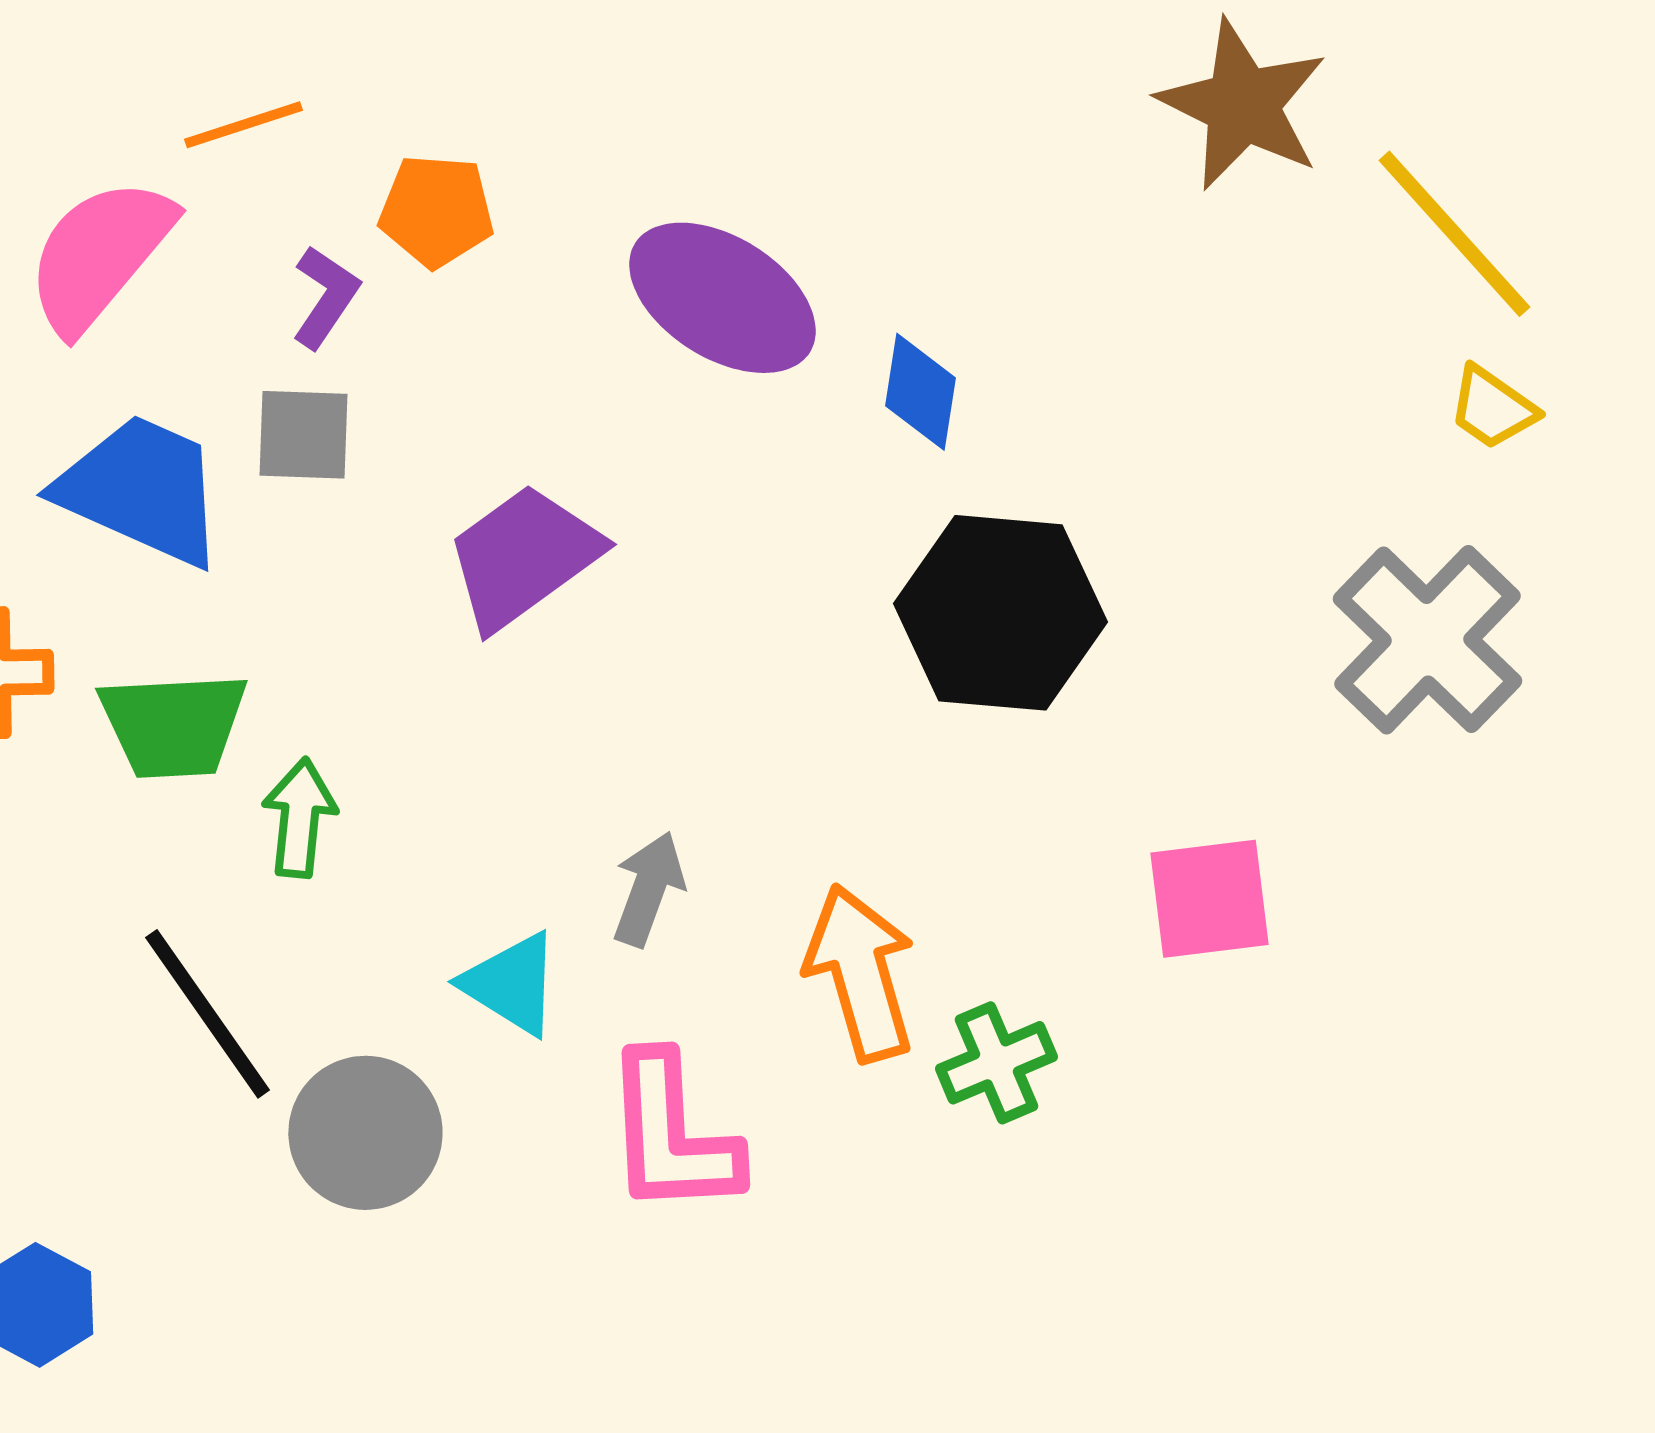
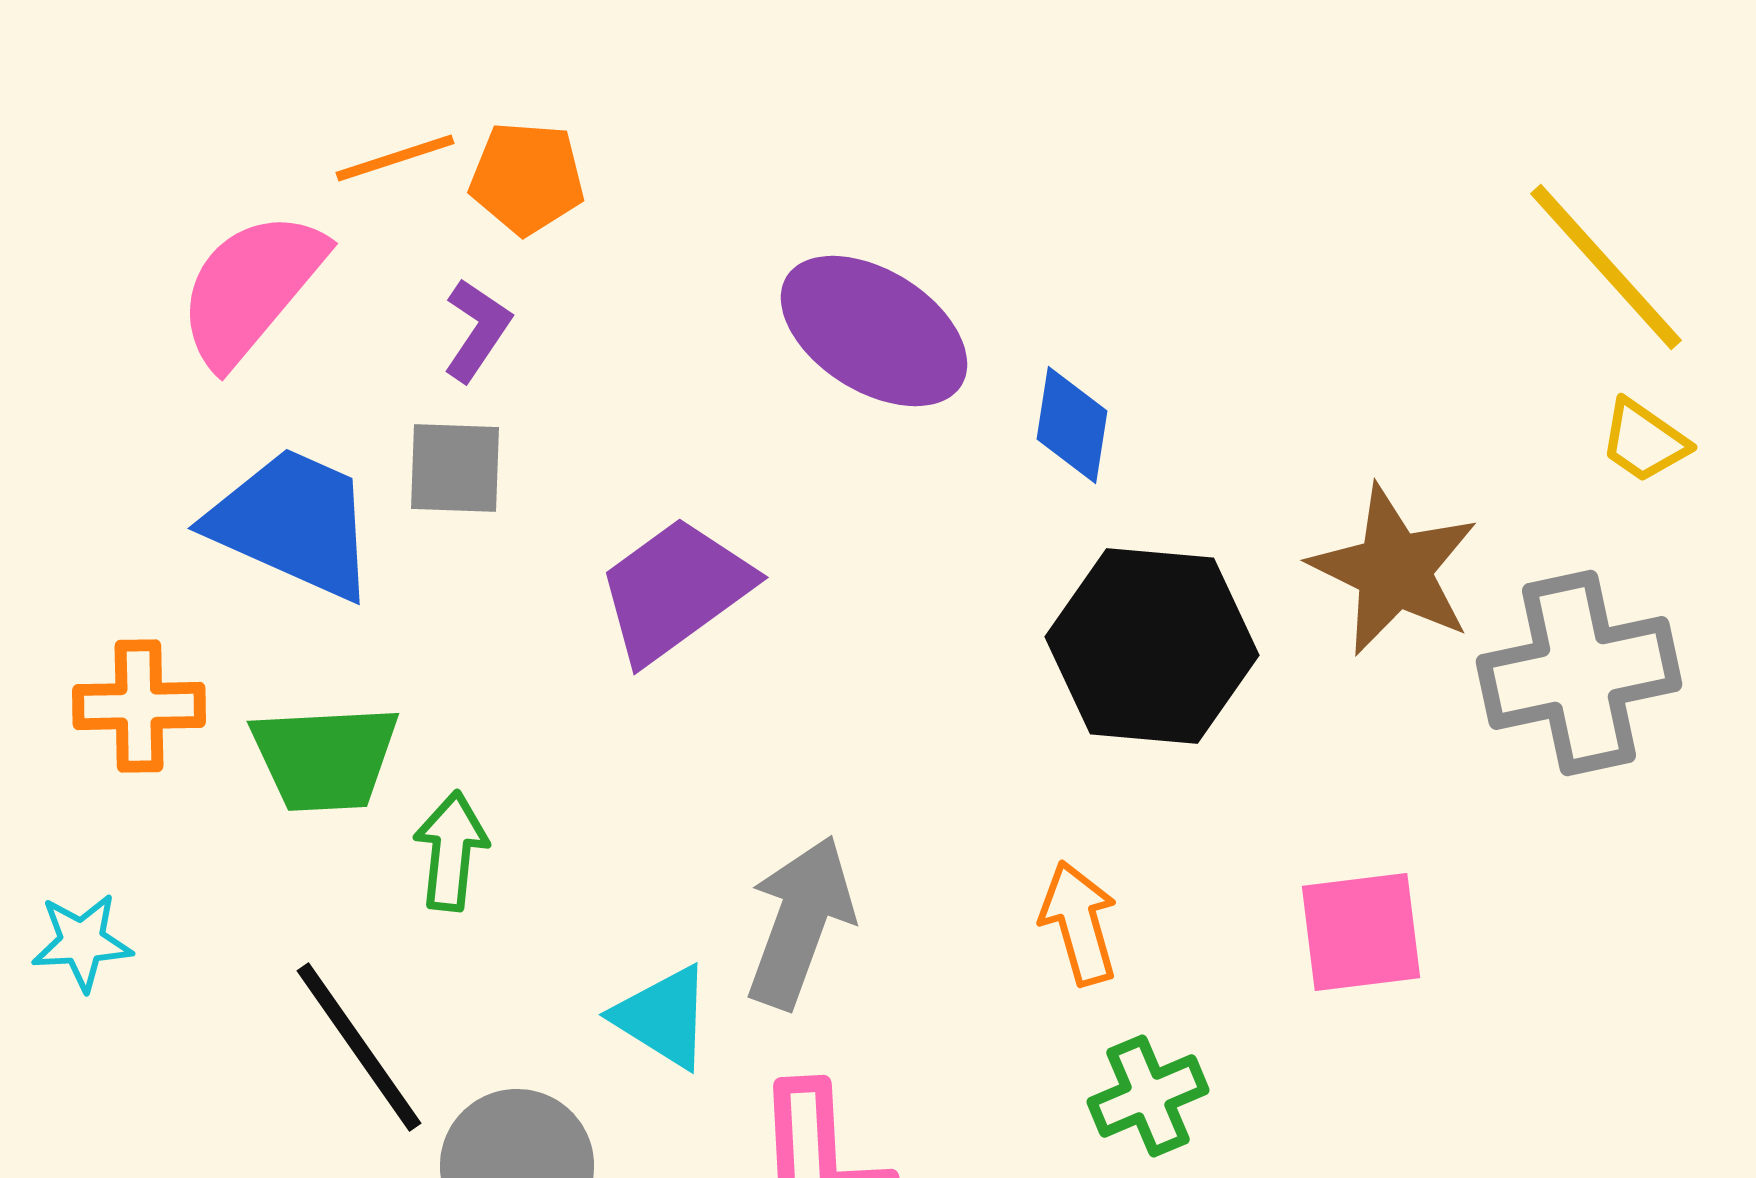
brown star: (1242, 105) -> (1394, 570), moved
orange pentagon: (436, 211) -> (527, 178), moved
gray cross: (1427, 640) -> (1579, 673), turned 34
gray arrow: (648, 889) -> (800, 922), size x1.5
orange arrow: (860, 973) -> (1079, 923), moved, size x0.7

